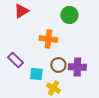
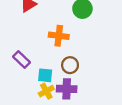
purple cross: (77, 67) -> (67, 89), moved
yellow cross: (53, 88) -> (46, 91), moved, turned 32

